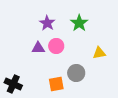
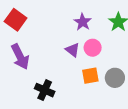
purple triangle: (38, 48) -> (73, 50), turned 40
orange square: (56, 84) -> (90, 76), moved

